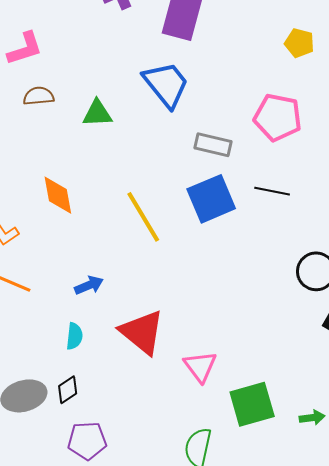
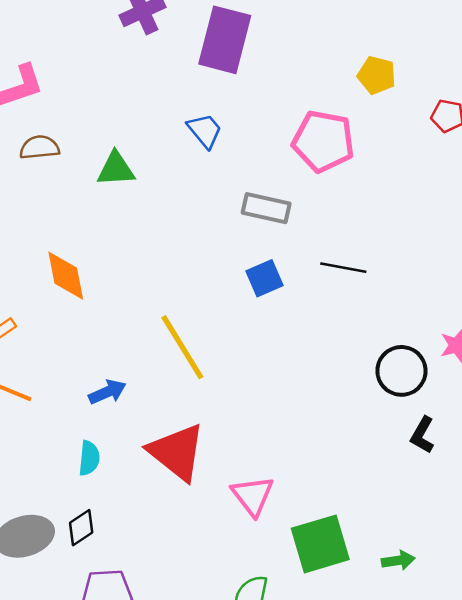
blue trapezoid: (166, 84) -> (205, 131), size x0.6
pink pentagon: (278, 117) -> (323, 141), moved
blue square: (211, 199) -> (264, 278), size x0.6
yellow line: (143, 217) -> (182, 347), moved

